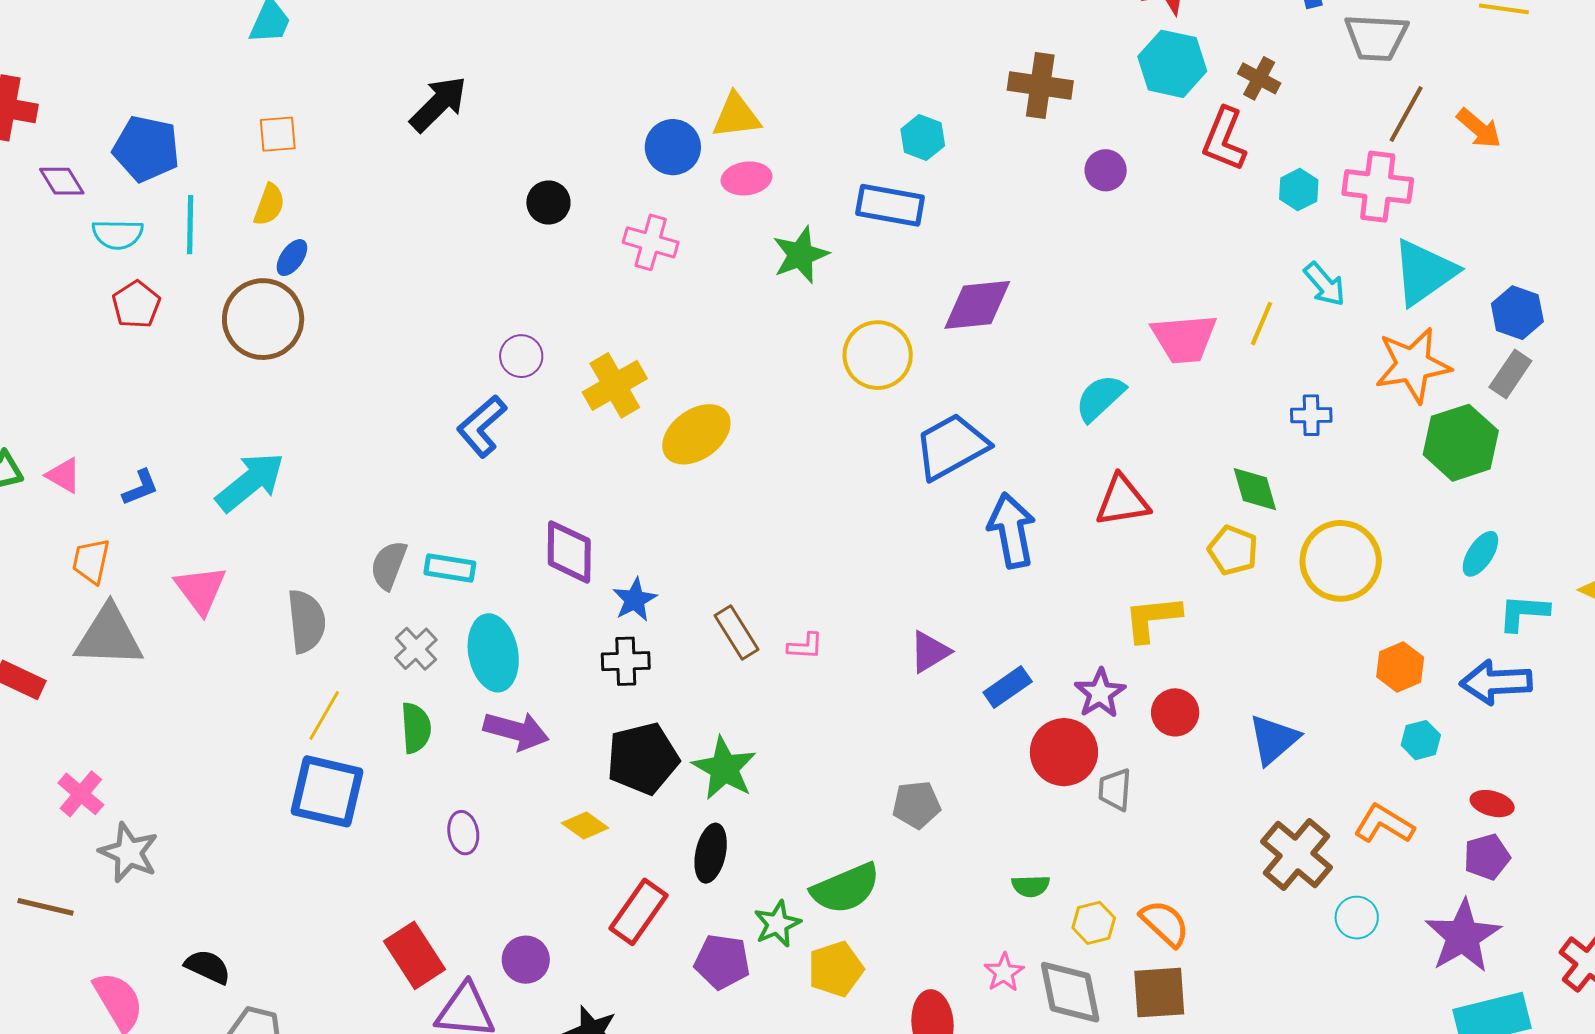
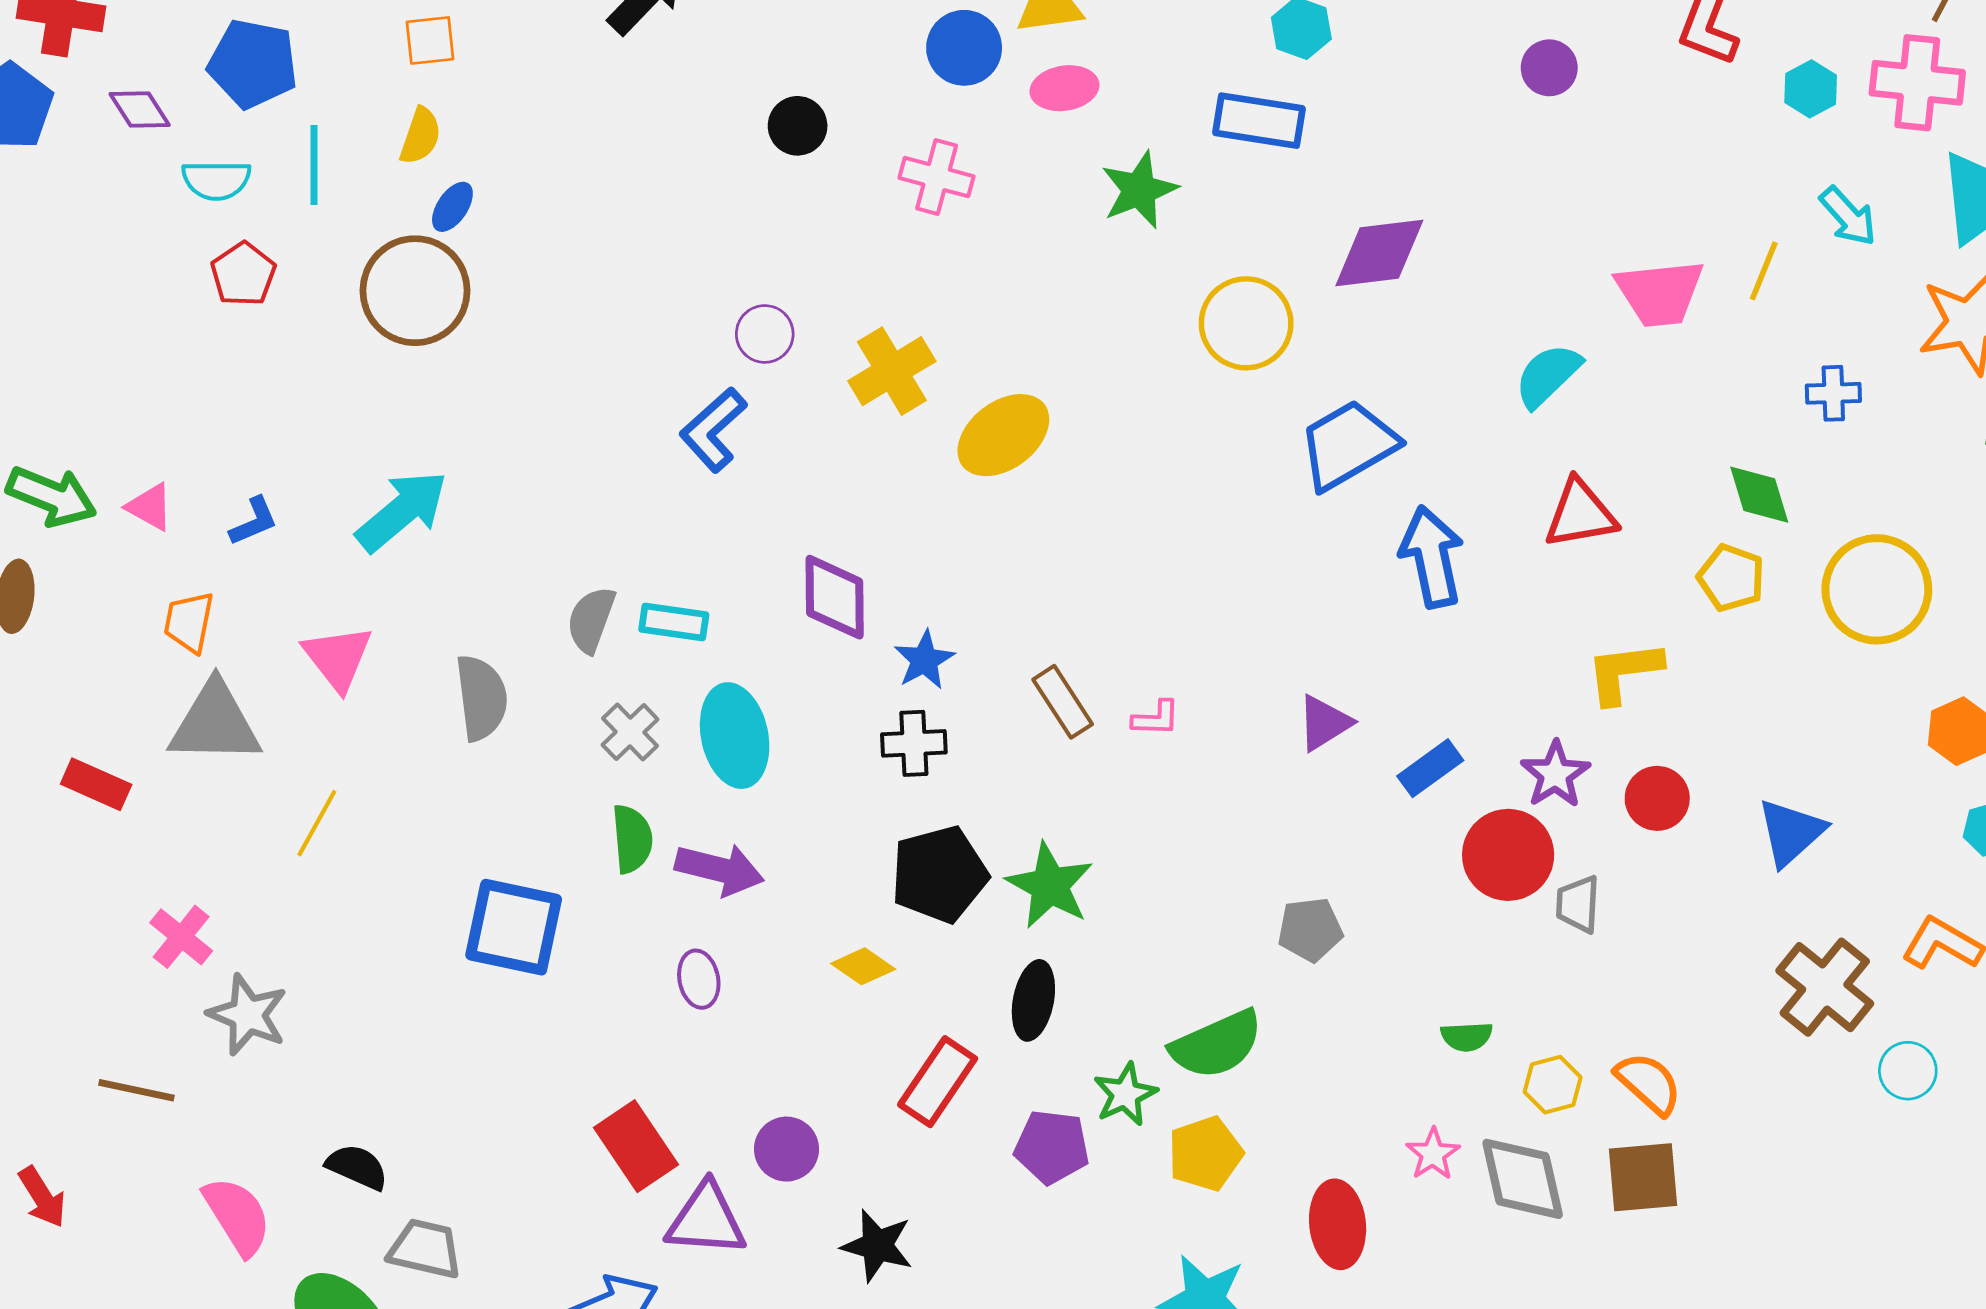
yellow line: (324, 716) -> (317, 823), moved
purple arrow: (516, 731) -> (720, 869), moved

